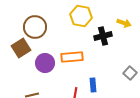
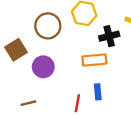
brown circle: (35, 27) -> (48, 26), moved
orange rectangle: (72, 57) -> (94, 60), moved

